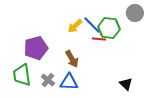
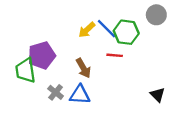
red line: (99, 39) -> (115, 55), moved
green trapezoid: (22, 75) -> (25, 70), moved
black triangle: (126, 84) -> (157, 95), moved

